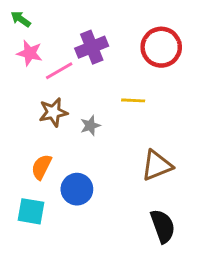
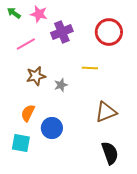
pink star: (30, 53) -> (39, 14), moved
pink line: (59, 71) -> (26, 44), moved

